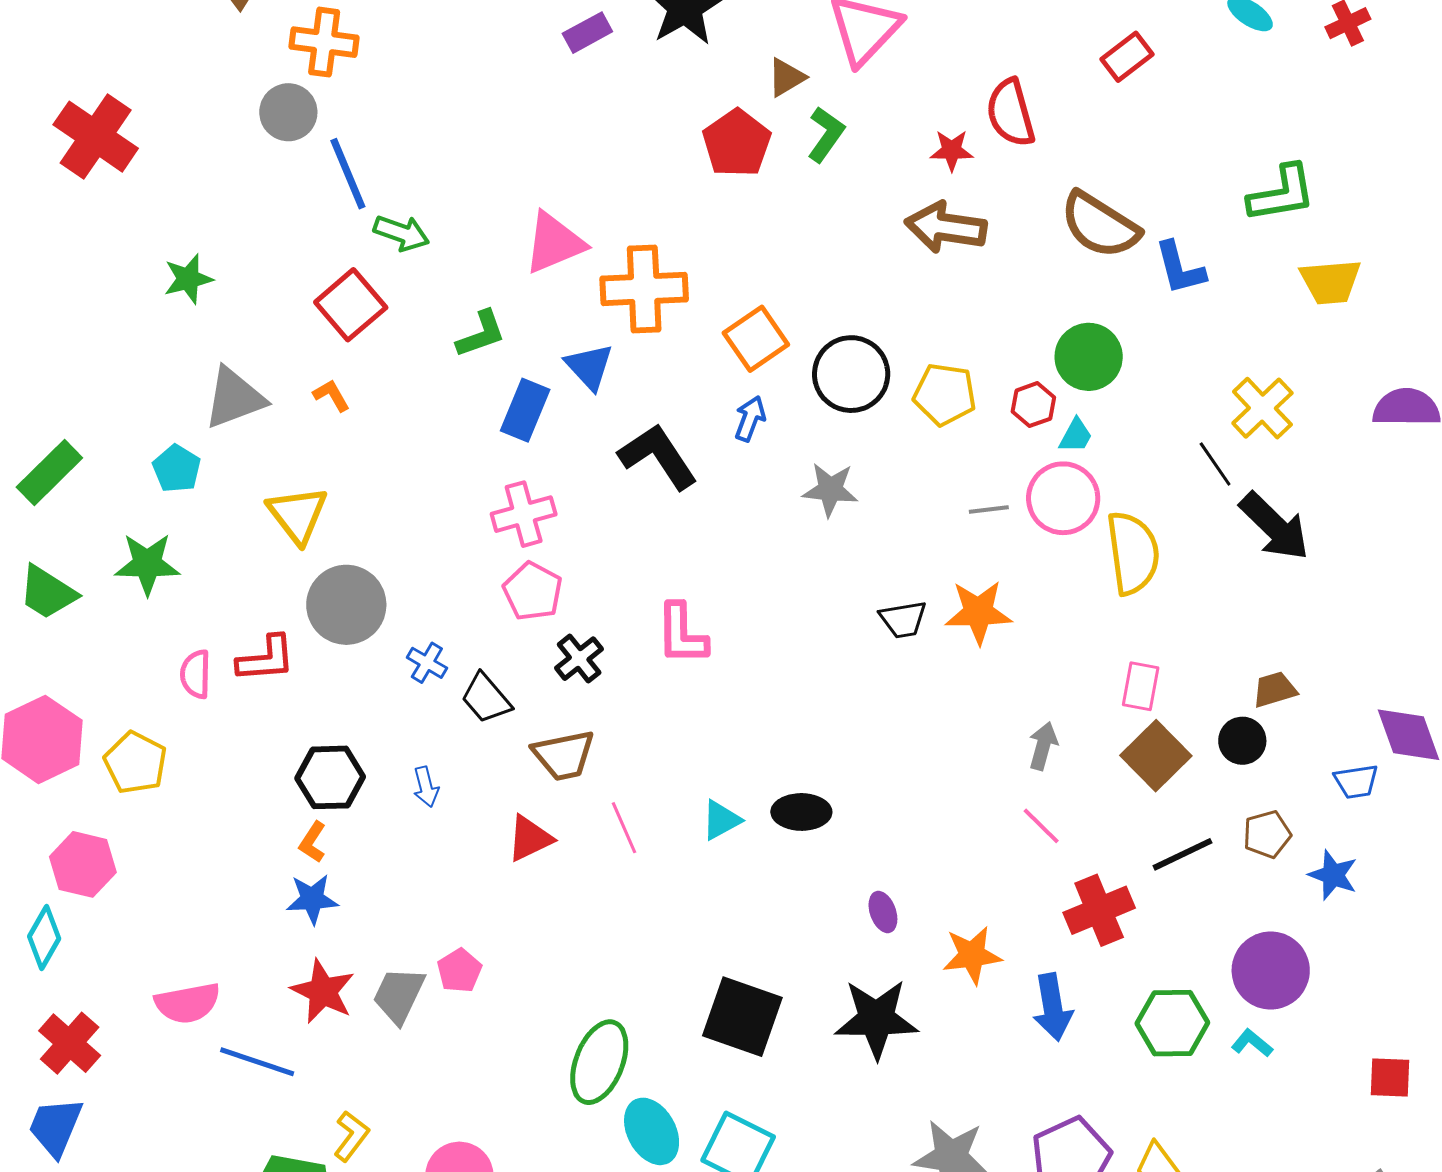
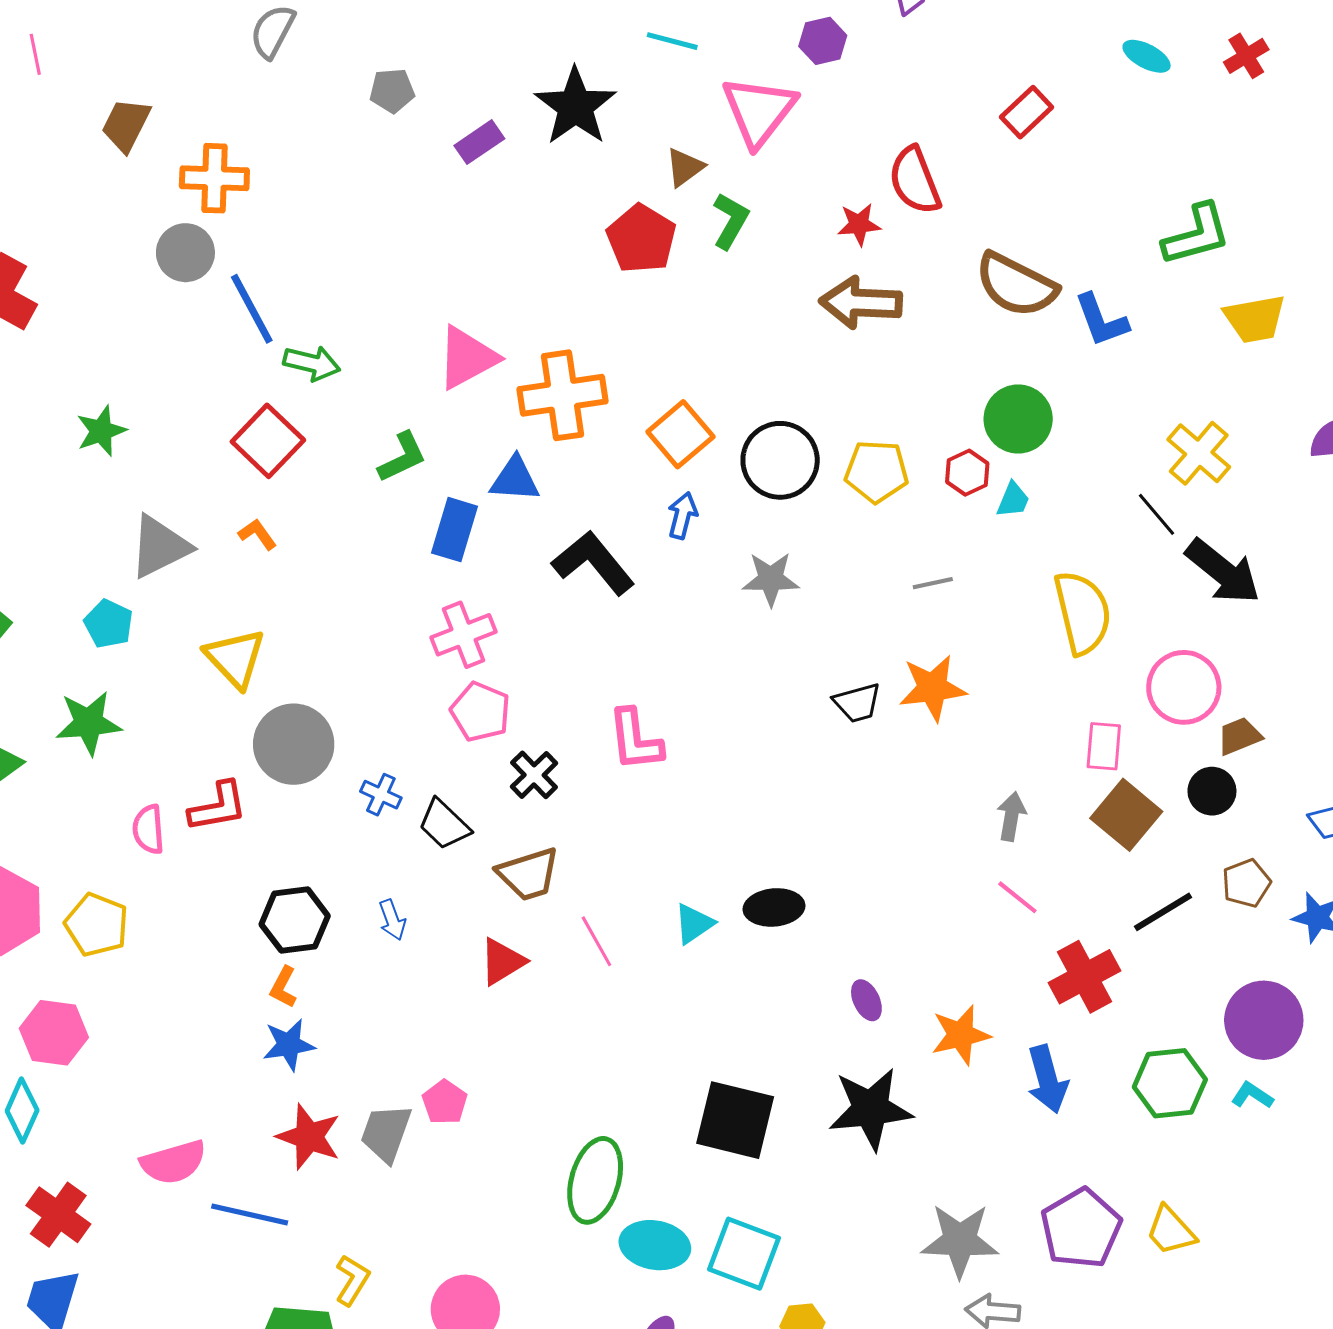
blue triangle: (589, 367) -> (515, 479), turned -38
pink circle: (1063, 498) -> (1184, 687), moved
cyan ellipse: (652, 1131) -> (655, 1245), turned -46

